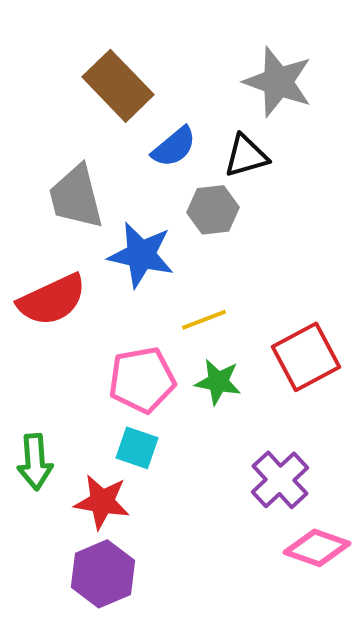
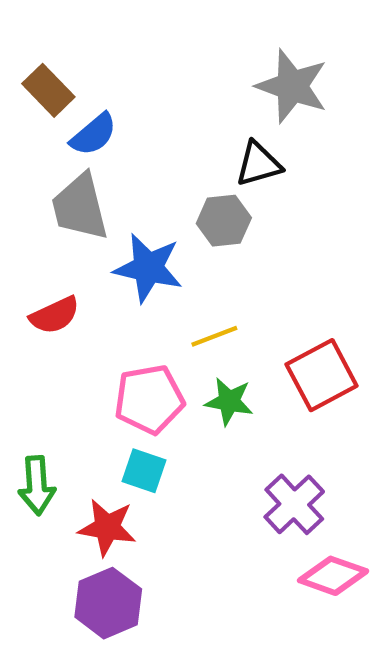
brown rectangle: (118, 86) -> (48, 90), moved, size x0.7
blue semicircle: (174, 147) -> (94, 134), moved
red semicircle: (52, 300) -> (55, 315), size x0.7

